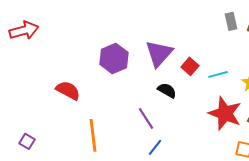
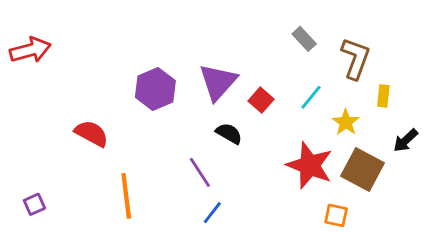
gray rectangle: (231, 21) -> (304, 39), moved, turned -30
cyan line: (218, 74) -> (311, 97), moved, turned -36
purple square: (27, 141) -> (34, 204), turned 35

